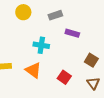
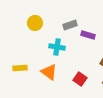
yellow circle: (23, 12) -> (35, 23), moved
gray rectangle: (55, 15) -> (70, 25), moved

